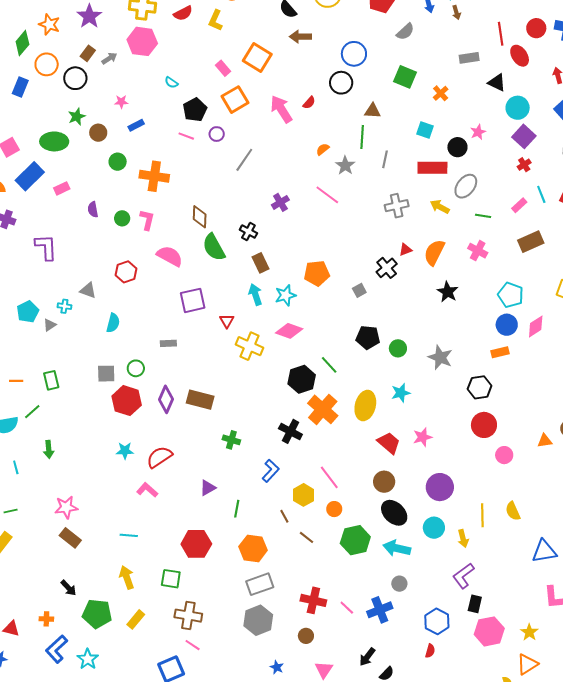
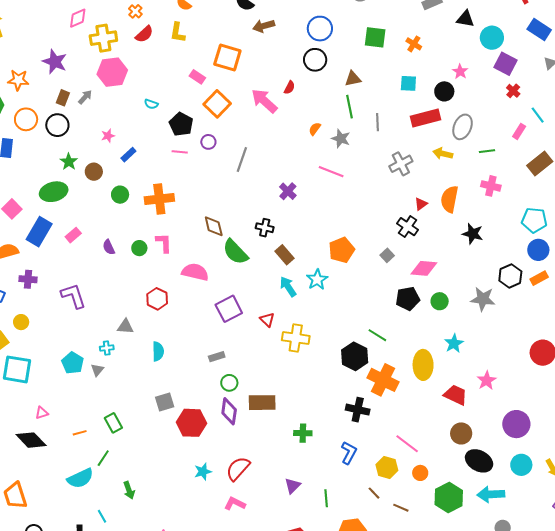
pink diamond: (289, 331) -> (424, 268), moved
green circle: (136, 368) -> (229, 383), moved
black hexagon: (480, 387) -> (510, 276), moved

